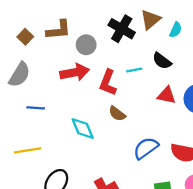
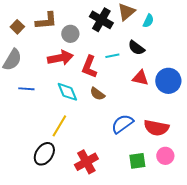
cyan diamond: (83, 129) -> (67, 92), moved
yellow line: (28, 150) -> (59, 126), moved, turned -50

